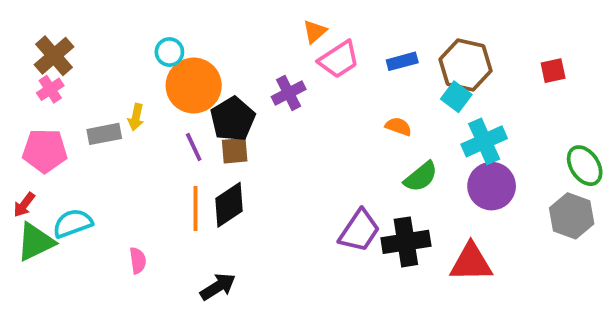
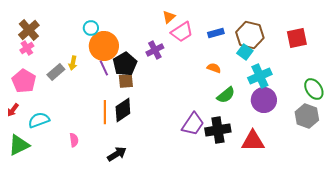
red square: (553, 71) -> (297, 38), size x1.5
gray rectangle: (104, 134) -> (56, 72), turned -30
purple line: (194, 147) -> (104, 68), moved
pink pentagon: (45, 151) -> (24, 81), turned 30
green triangle: (35, 242) -> (19, 145), moved

